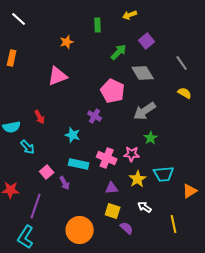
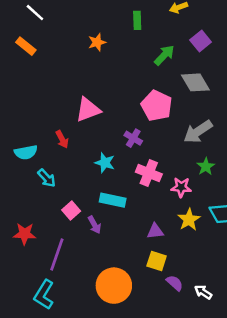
orange rectangle: (12, 58) -> (26, 46), moved, turned -63
pink triangle: (58, 76) -> (88, 110), moved
pink cross: (107, 158) -> (149, 173), moved
white arrow: (145, 207) -> (203, 292), moved

